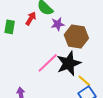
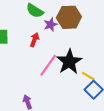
red arrow: (31, 18) -> (34, 40), moved
brown hexagon: (76, 37) -> (69, 17), moved

